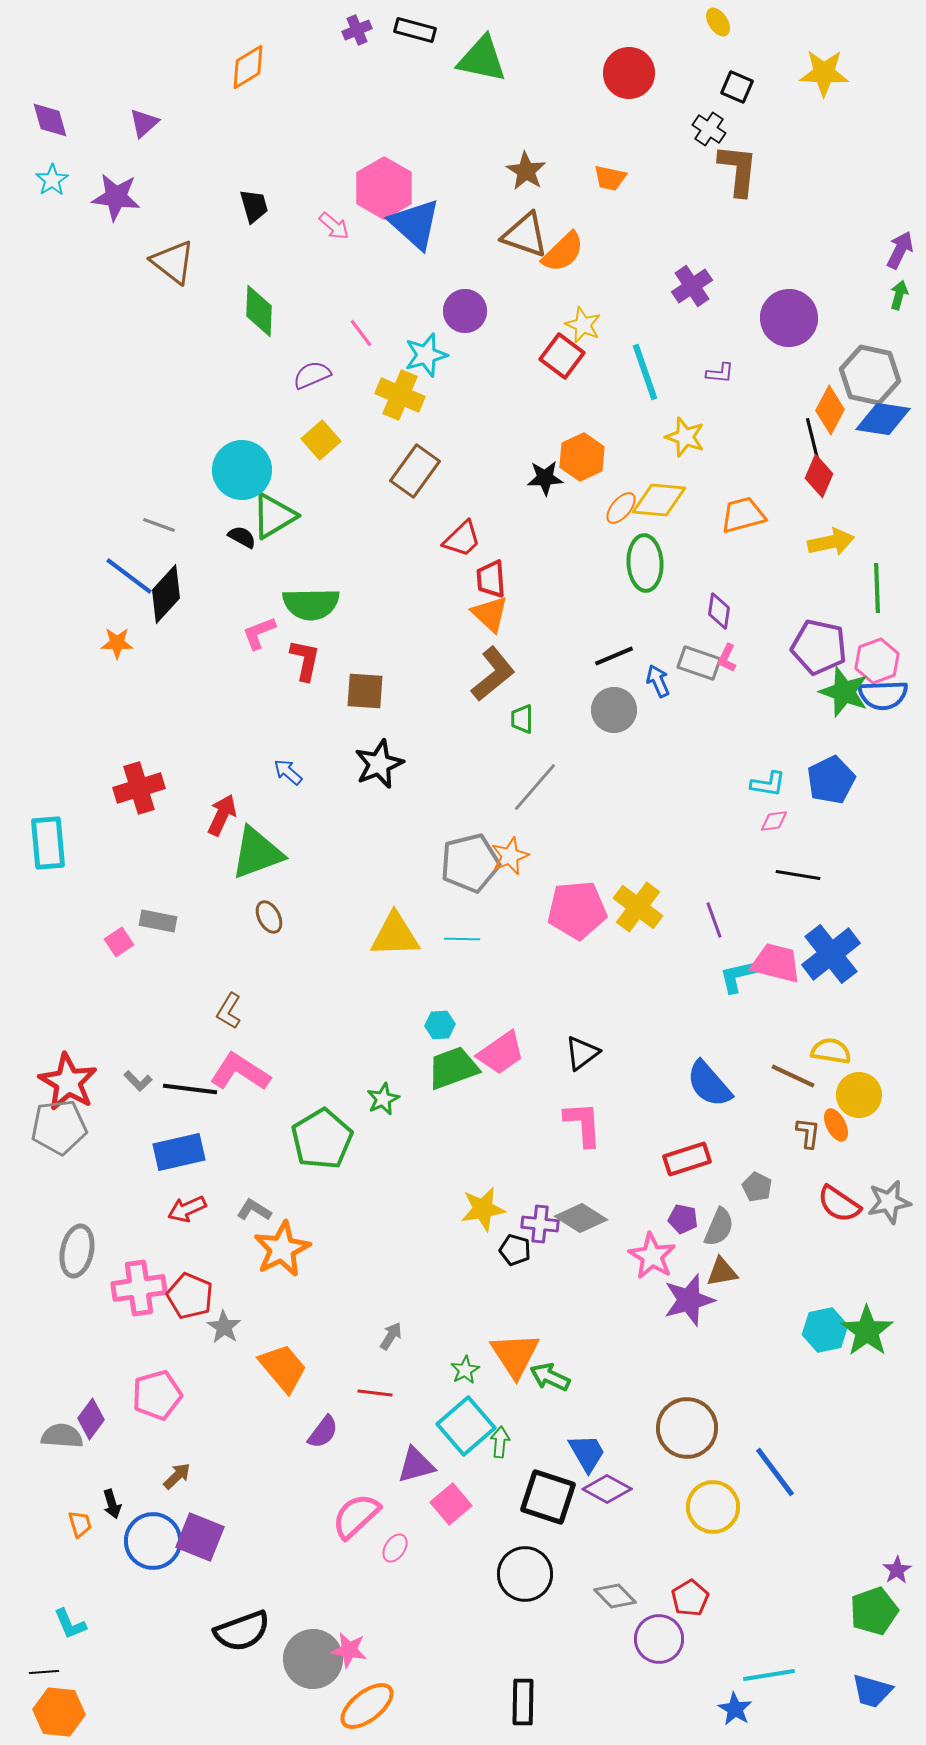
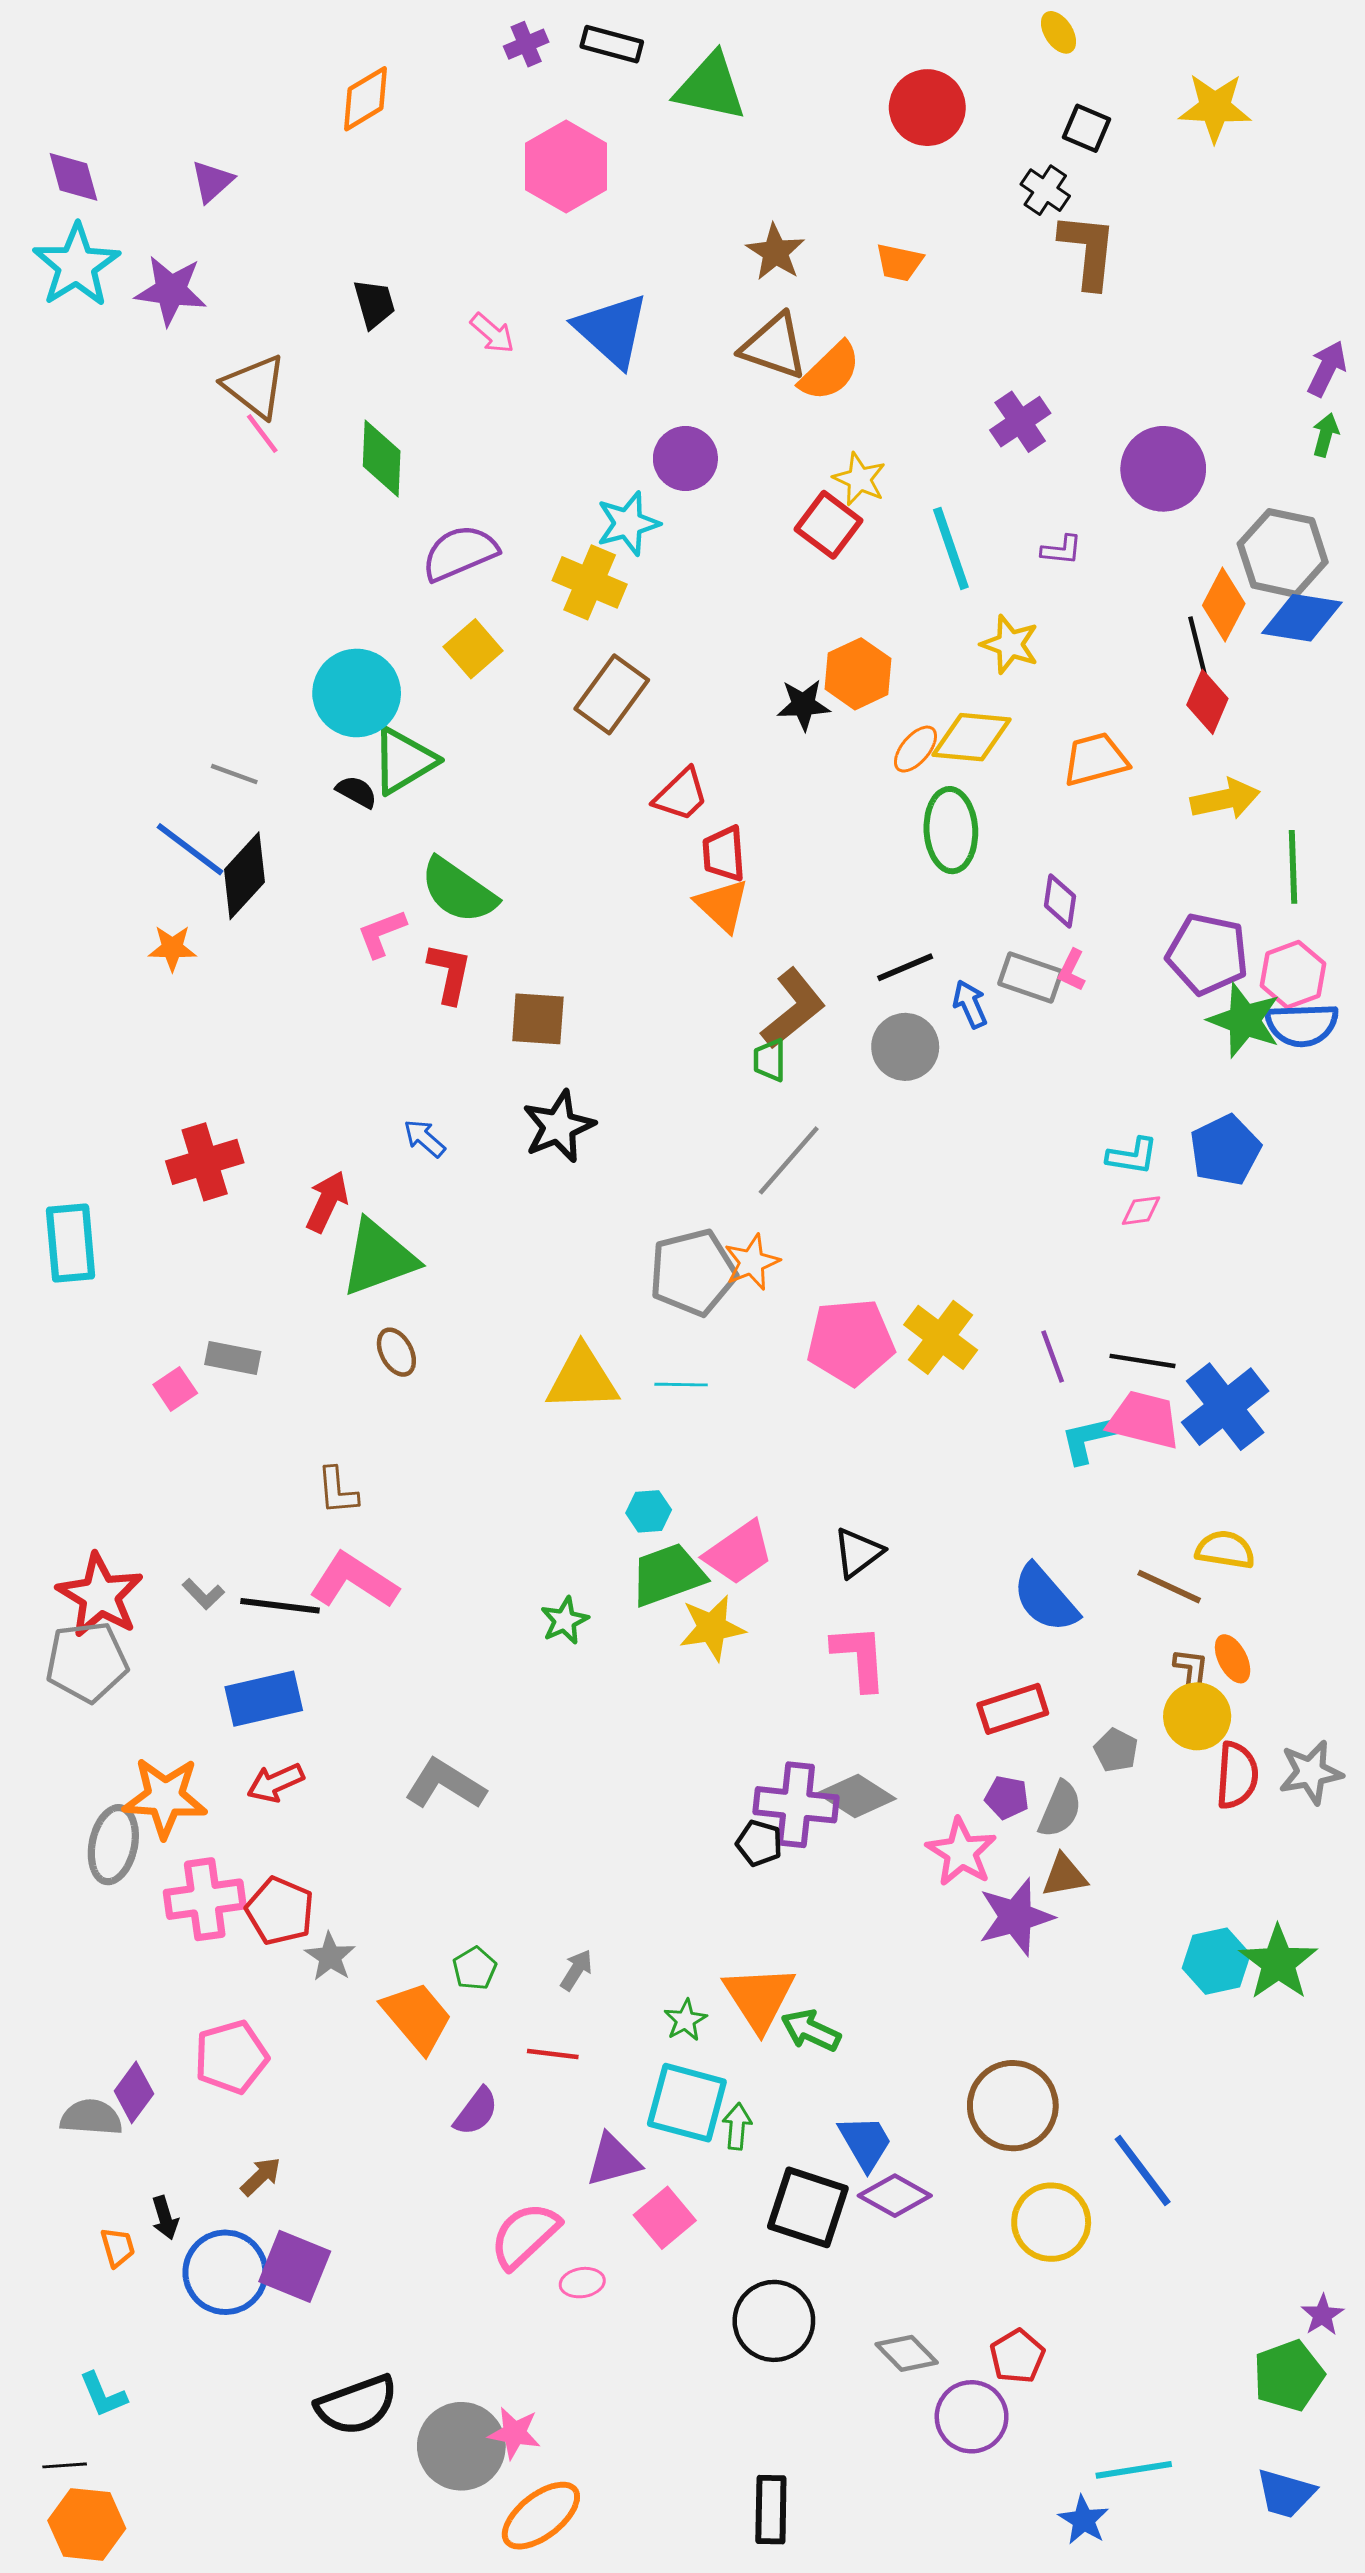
cyan star: (52, 180) -> (76, 265), size x1.8
pink hexagon: (384, 188) -> (566, 167), moved
pink line: (361, 333) -> (262, 433), moved
purple semicircle: (312, 375) -> (460, 553), size x1.4
green semicircle: (311, 604) -> (458, 891), turned 36
brown L-shape: (493, 674) -> (793, 1009), moved
black line: (798, 875) -> (1143, 1361), moved
brown L-shape: (229, 1011) -> (337, 1491), turned -36
yellow circle: (859, 1095) -> (1197, 1716), moved
green pentagon: (322, 1139) -> (475, 1969), moved, size x0.5
red semicircle: (839, 1204) -> (1237, 1775), turned -120
yellow star: (483, 1209) -> (712, 1628), moved
gray L-shape: (254, 1210) -> (445, 1784), moved, size x1.6
purple cross: (540, 1224) -> (796, 1805), size x1.5
orange star: (282, 1249) -> (165, 1797), moved, turned 30
cyan square: (466, 1426) -> (687, 2103), turned -34
pink ellipse: (395, 1548) -> (582, 2283), turned 48

